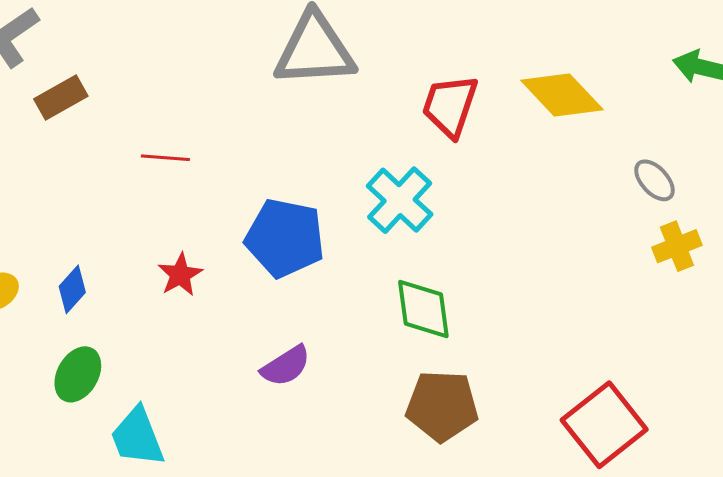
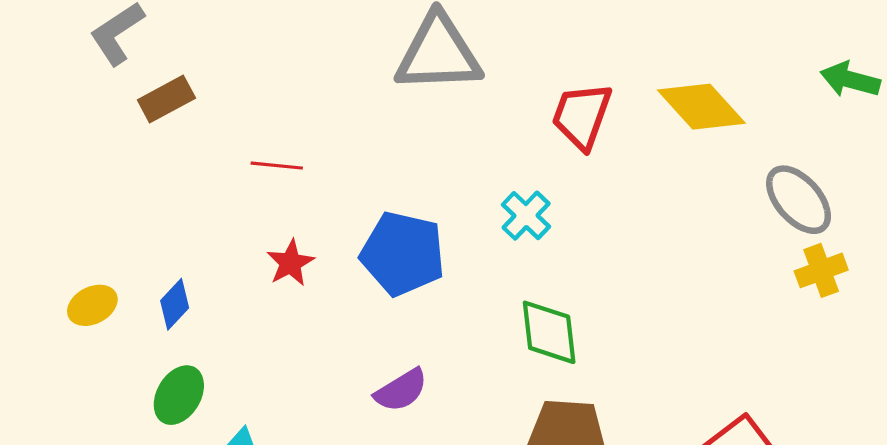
gray ellipse: (654, 180) -> (799, 200), size x1.5
cyan cross: (400, 200) -> (526, 216), size x0.7
red star: (180, 275) -> (290, 263), moved

